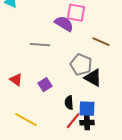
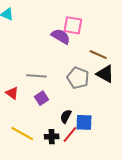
gray line: (40, 45) -> (36, 76), moved
black triangle: (93, 78) -> (105, 74), moved
black semicircle: (69, 103) -> (66, 116), turned 32
black cross: (87, 123) -> (52, 137), moved

